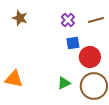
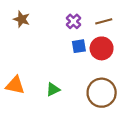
red circle: (90, 57) -> (102, 48), moved
green triangle: (64, 83) -> (53, 89), moved

